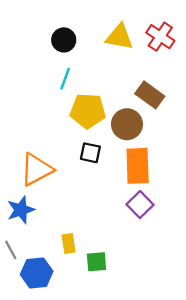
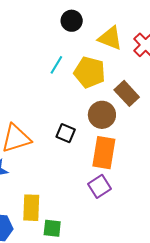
black circle: (64, 40) -> (72, 21), moved
yellow pentagon: (88, 111) -> (90, 72), moved
yellow rectangle: (69, 243) -> (31, 208), size x1.5

